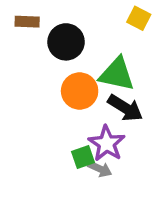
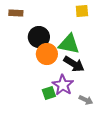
yellow square: (139, 18) -> (82, 11), turned -32
black circle: (66, 42) -> (39, 37), moved
gray arrow: (100, 169) -> (86, 100), moved

